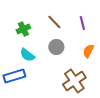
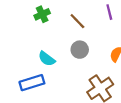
purple line: (82, 23) -> (109, 12), moved
green cross: (23, 29) -> (42, 14), moved

